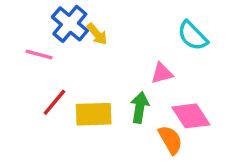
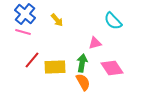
blue cross: (70, 24) -> (25, 14), moved
orange semicircle: (170, 140) -> (83, 82), moved

